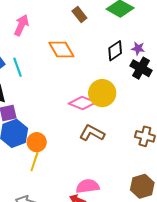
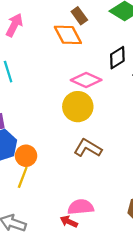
orange diamond: (61, 50) -> (68, 35), moved
yellow circle: (102, 93) -> (78, 107), moved
pink diamond: (82, 103) -> (86, 80), moved

